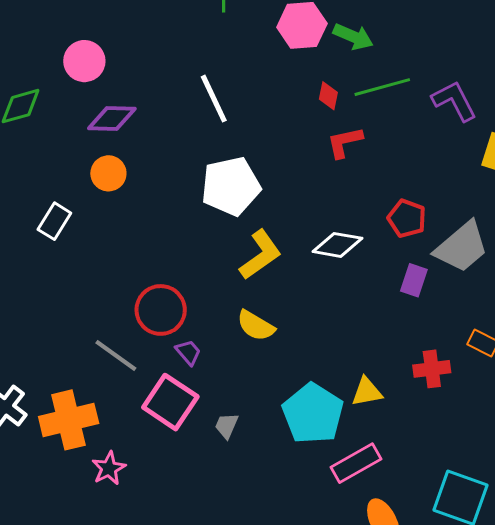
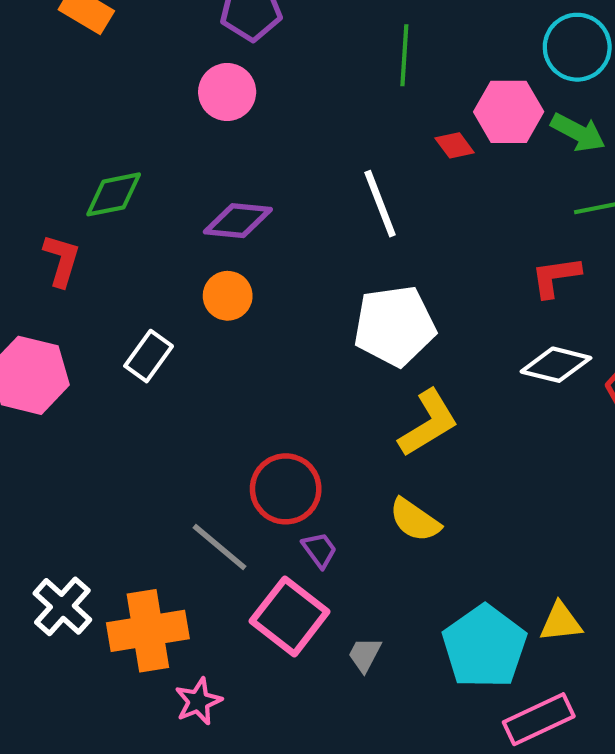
pink circle: (84, 61) -> (227, 92), moved
red diamond: (328, 96) -> (455, 145), moved, turned -52
white diamond: (337, 245) -> (556, 365), moved

